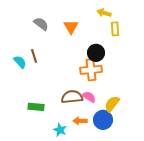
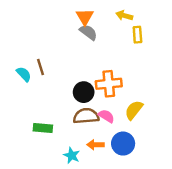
gray semicircle: (41, 24) -> (88, 32), moved
orange triangle: (71, 27) -> (85, 17), moved
black circle: (96, 53) -> (84, 92), moved
yellow semicircle: (112, 104) -> (134, 110), moved

